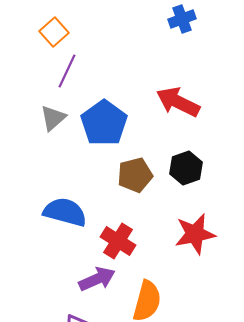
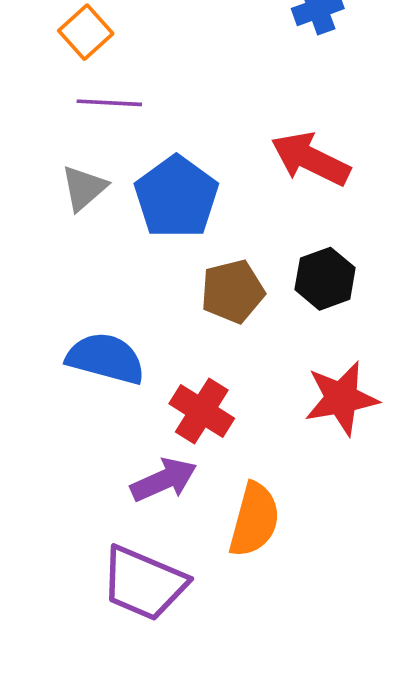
purple line: (67, 71) -> (109, 103), turned 68

